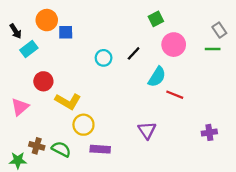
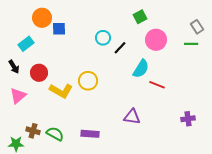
black arrow: (16, 31) -> (14, 67), moved
cyan circle: (104, 58) -> (103, 38), moved
yellow circle: (83, 125) -> (88, 81), moved
purple triangle: (147, 130) -> (132, 117), turned -48

